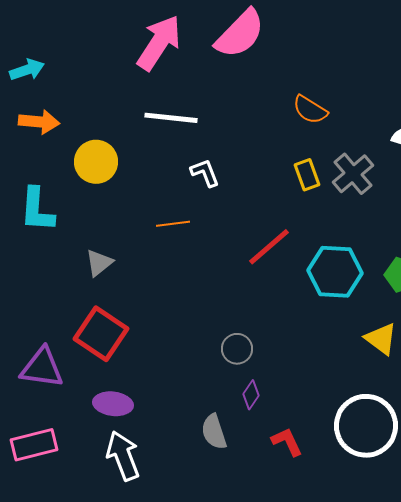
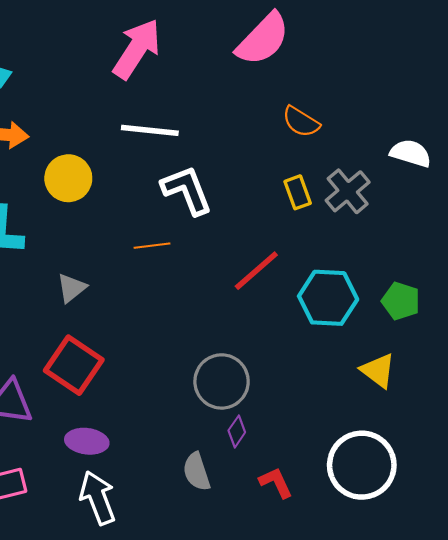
pink semicircle: (240, 34) -> (263, 39), moved
white L-shape: (205, 173) -> (187, 190), size x1.6
gray circle: (237, 349) -> (222, 381), size x1.6

